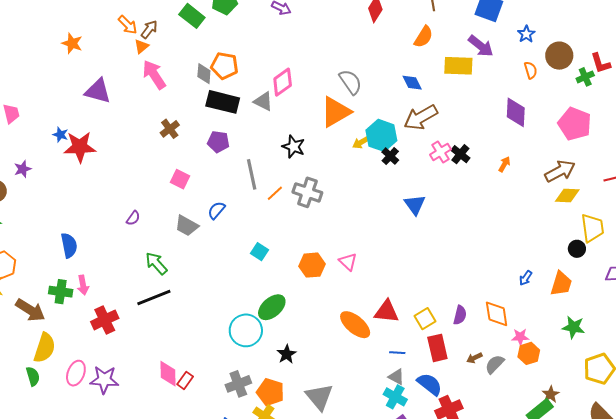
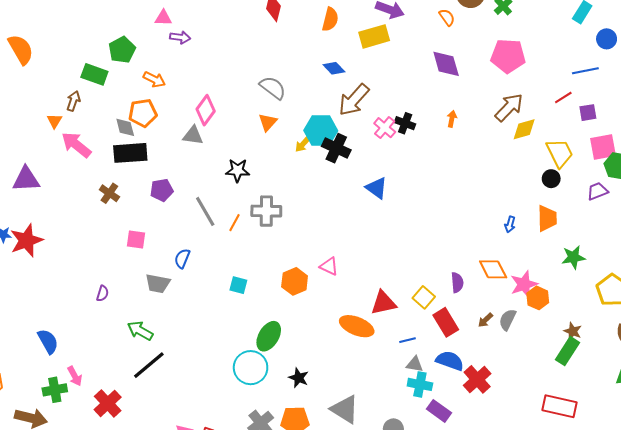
orange arrow: (128, 25) -> (154, 79), moved
brown arrow: (149, 29) -> (73, 101), moved
black rectangle: (223, 102) -> (130, 153), moved
orange triangle: (336, 112) -> (268, 122), size x0.6
black cross: (390, 156) -> (336, 148), size x1.5
pink star: (520, 337) -> (524, 284), size x1.5

